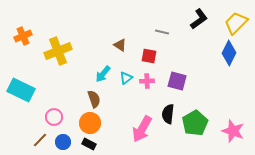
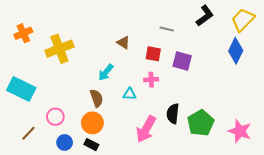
cyan triangle: (126, 78) -> (130, 94), moved, turned 40
purple square: (177, 81) -> (182, 61), moved
brown line: (40, 140) -> (28, 133), moved

